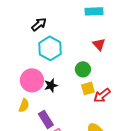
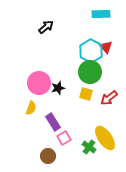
cyan hexagon: (50, 48) -> (91, 51), moved
green circle: (83, 69) -> (90, 72), size x1.5
yellow square: (88, 88) -> (86, 94), moved, turned 32

